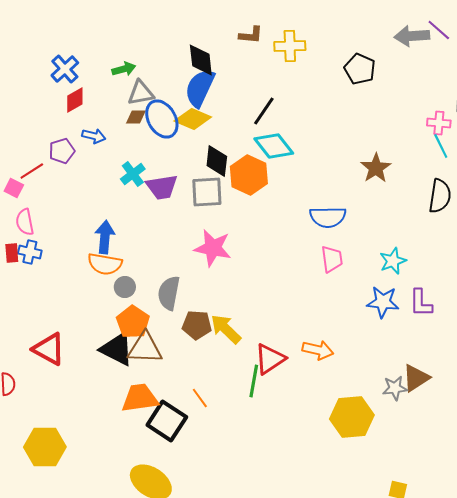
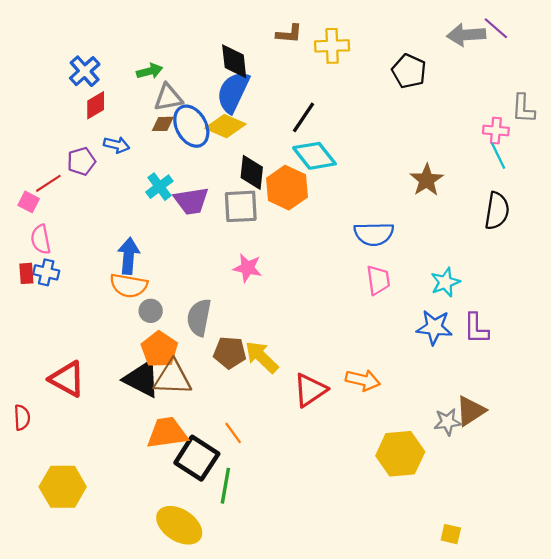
pink star: (213, 248) -> (247, 268), size x0.7
green line: (254, 381) -> (225, 486), moved

